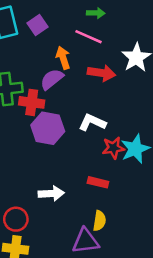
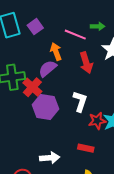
green arrow: (96, 13) -> (98, 26), moved
red arrow: (101, 73) -> (86, 63), turned 65
red cross: (32, 102) -> (32, 87), turned 36
white L-shape: (92, 122) -> (80, 101), turned 85

